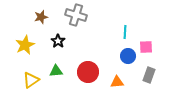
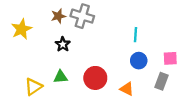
brown star: (41, 17) -> (58, 16), moved
yellow star: (25, 45) -> (21, 29), moved
pink square: (146, 47) -> (170, 58), moved
orange triangle: (117, 82) -> (127, 89), turned 32

